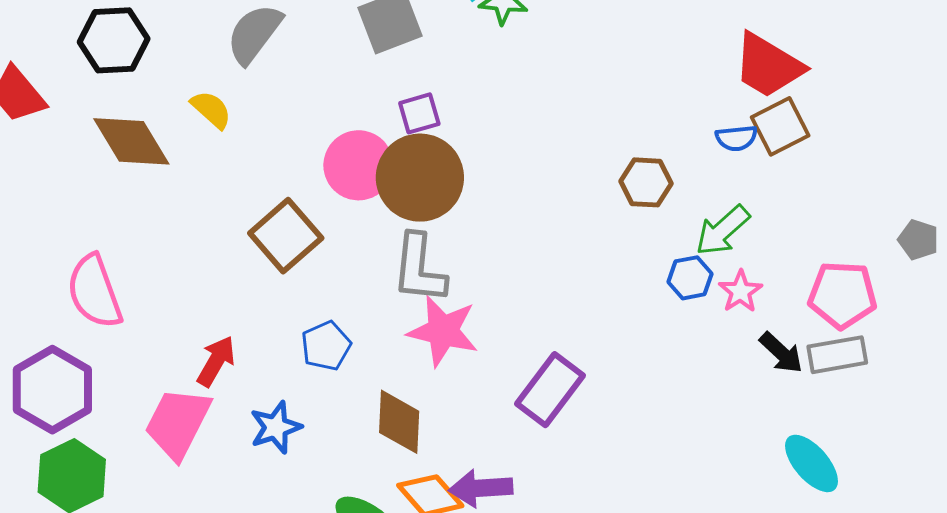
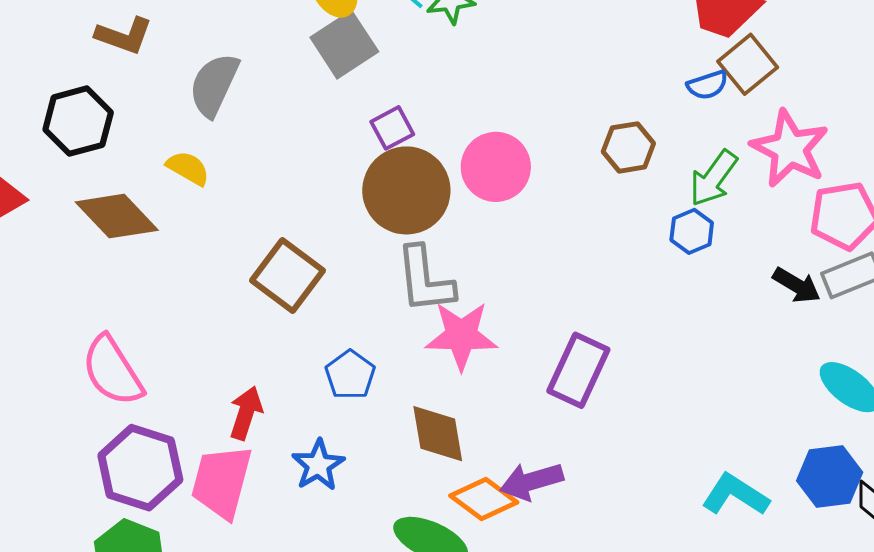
pink circle: (358, 165) -> (496, 167), moved
pink star: (740, 291) -> (790, 149), moved, size x1.8
purple hexagon: (52, 390) -> (140, 468), moved

